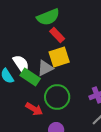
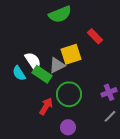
red rectangle: (57, 35) -> (95, 36), moved
red arrow: (34, 109) -> (46, 106), turned -90

